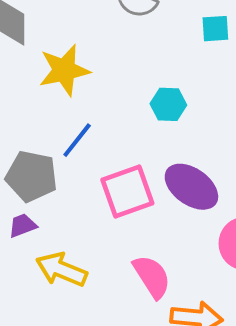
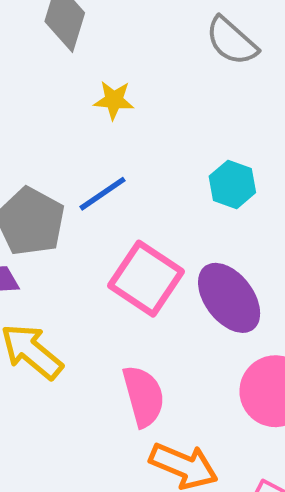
yellow star: (64, 70) -> (114, 100), size x0.6
pink square: (127, 191) -> (146, 279), turned 36

